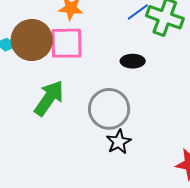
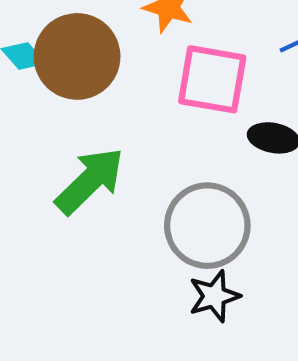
pink square: (66, 43) -> (212, 79), moved

